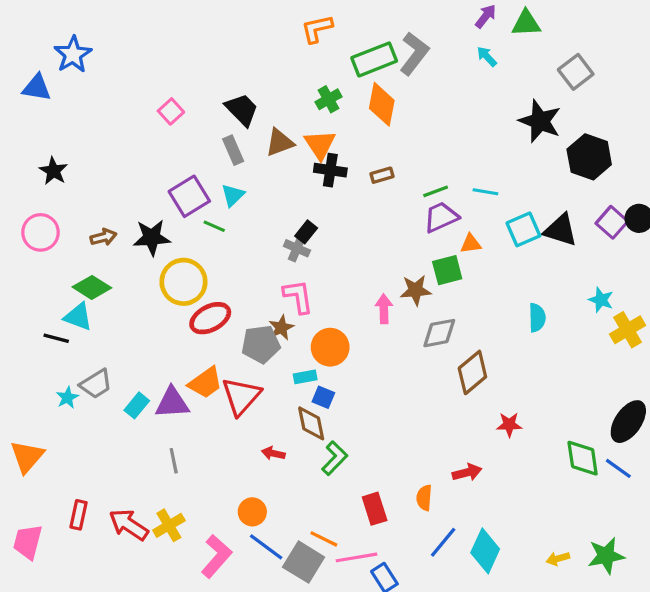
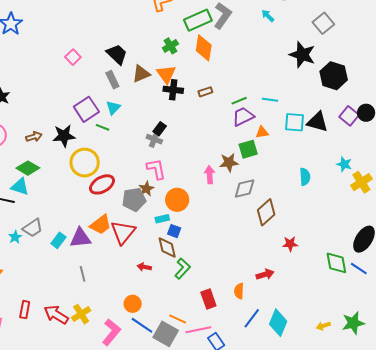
cyan square: (523, 229) -> (294, 122), turned 30

